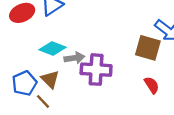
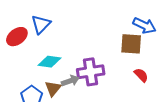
gray arrow: (74, 58) -> (70, 81), moved
brown triangle: (50, 79) -> (53, 88), turned 36

